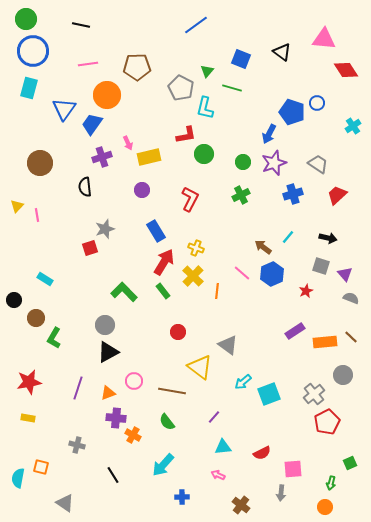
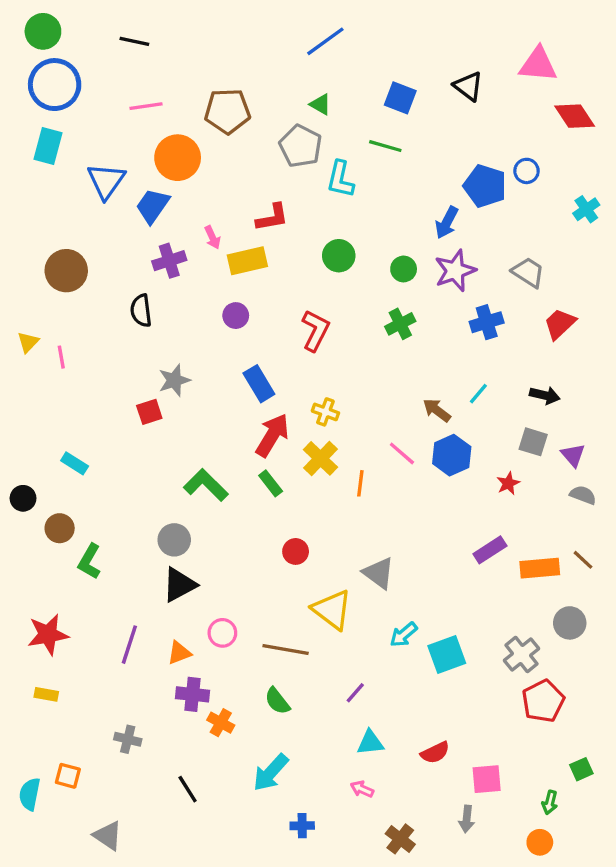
green triangle: (207, 71) -> (320, 104), moved, turned -40
red L-shape: (186, 135) -> (272, 217), moved

